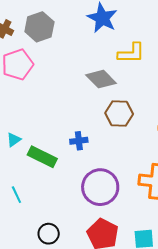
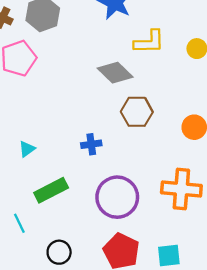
cyan triangle: (14, 140) -> (27, 149), moved
green rectangle: (42, 157) -> (51, 190), moved, turned -52
cyan line: (16, 195) -> (19, 223), moved

